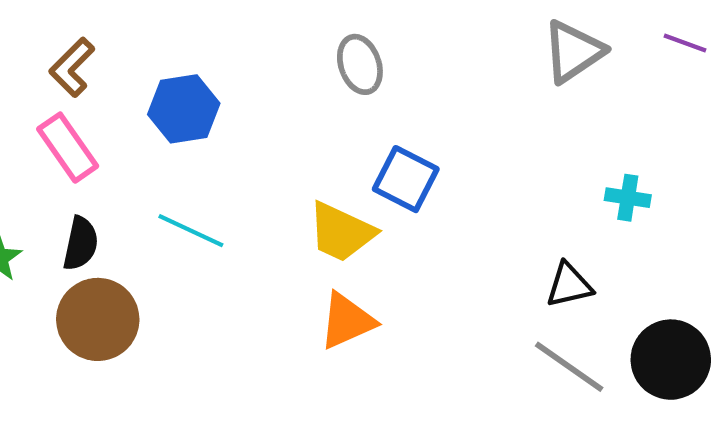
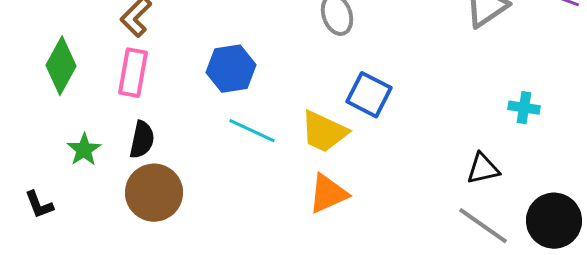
blue hexagon: (184, 109) -> (231, 69), moved
pink rectangle: (68, 148) -> (133, 73), turned 45
cyan line: (191, 231) -> (252, 131), moved

